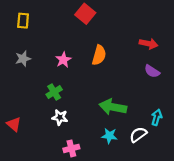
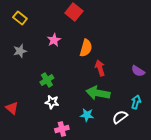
yellow rectangle: (23, 21) -> (20, 18), turned -56
red arrow: (149, 44) -> (100, 68), moved, turned -119
pink star: (63, 60) -> (54, 40), moved
purple semicircle: (152, 71) -> (138, 71), moved
cyan star: (109, 136) -> (87, 115), moved

